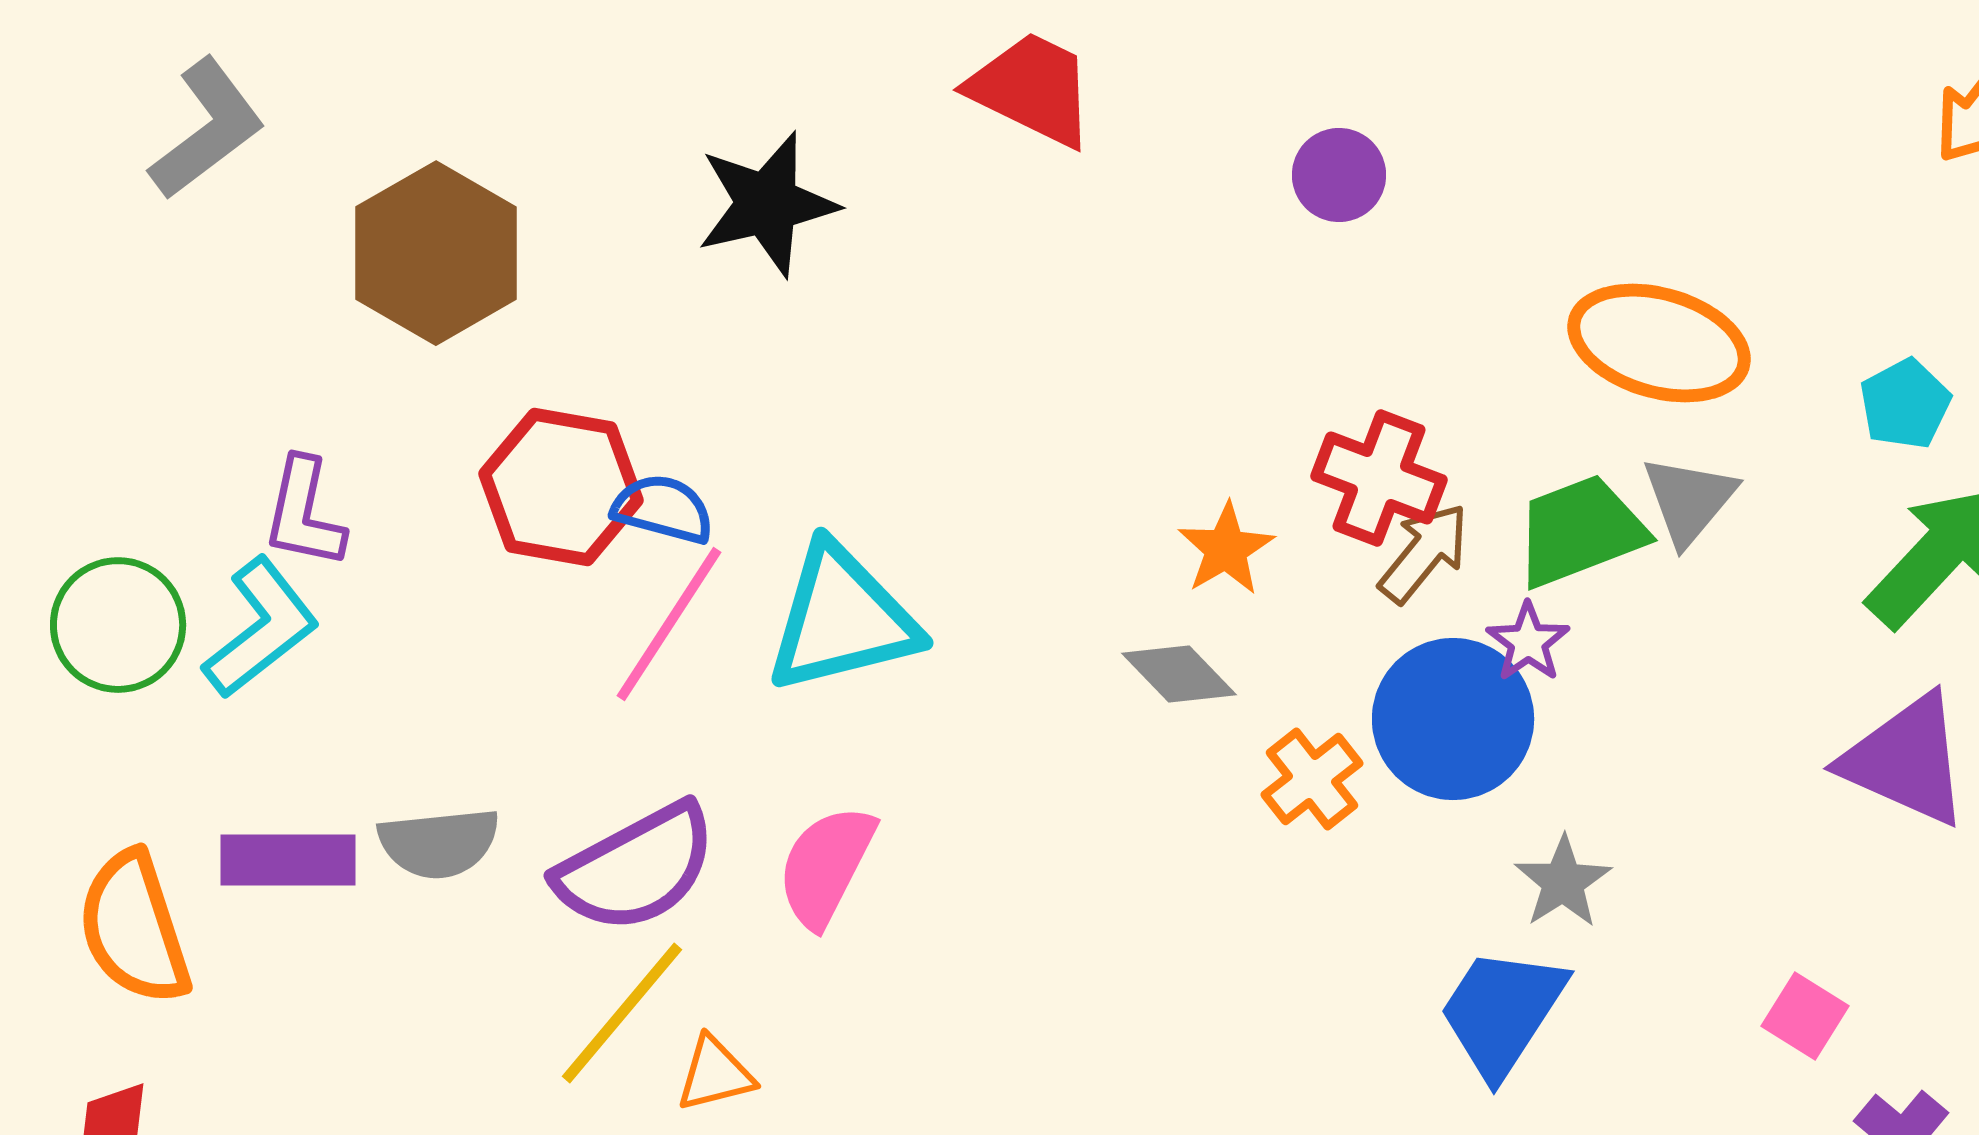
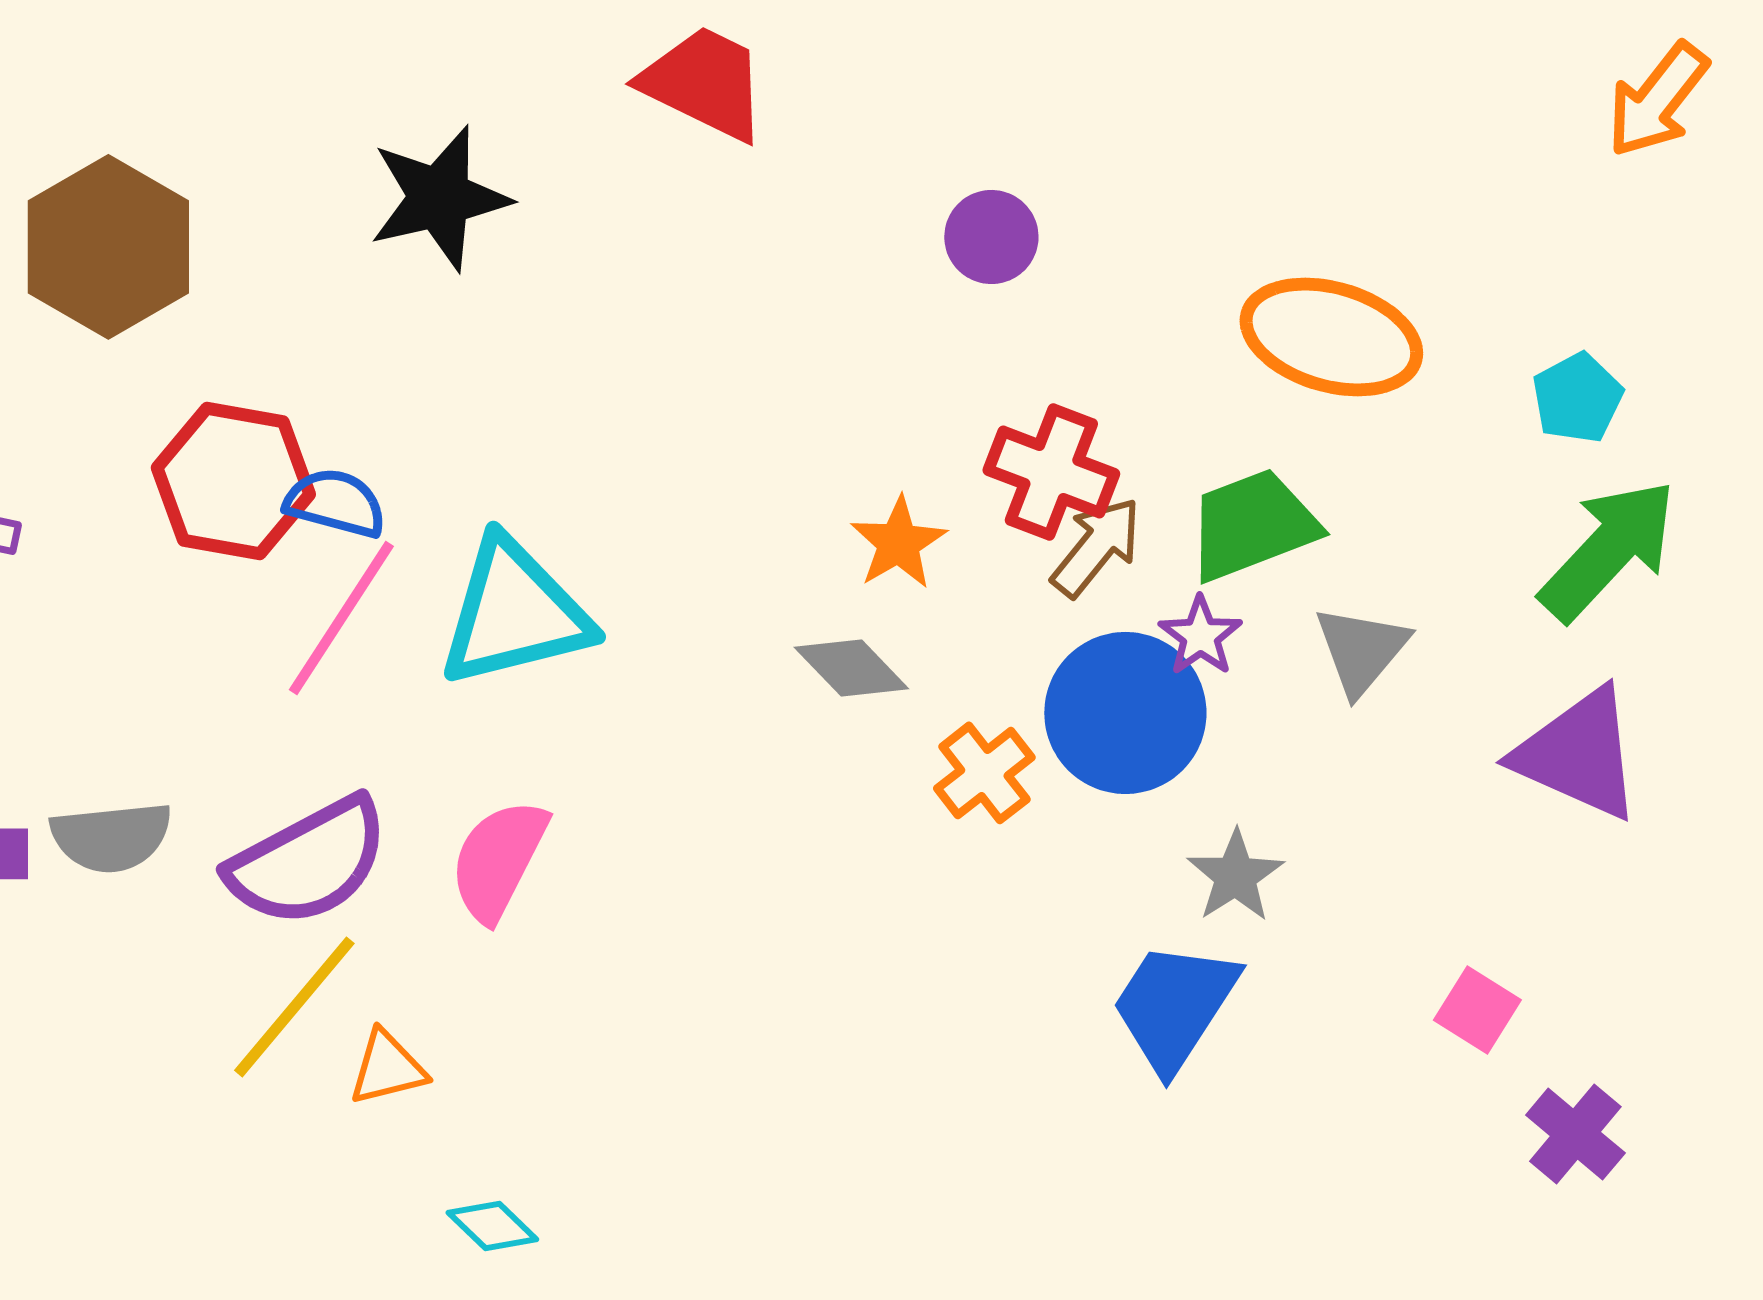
purple circle: (1339, 175) -> (991, 237), moved
gray triangle: (1689, 500) -> (1361, 650), moved

